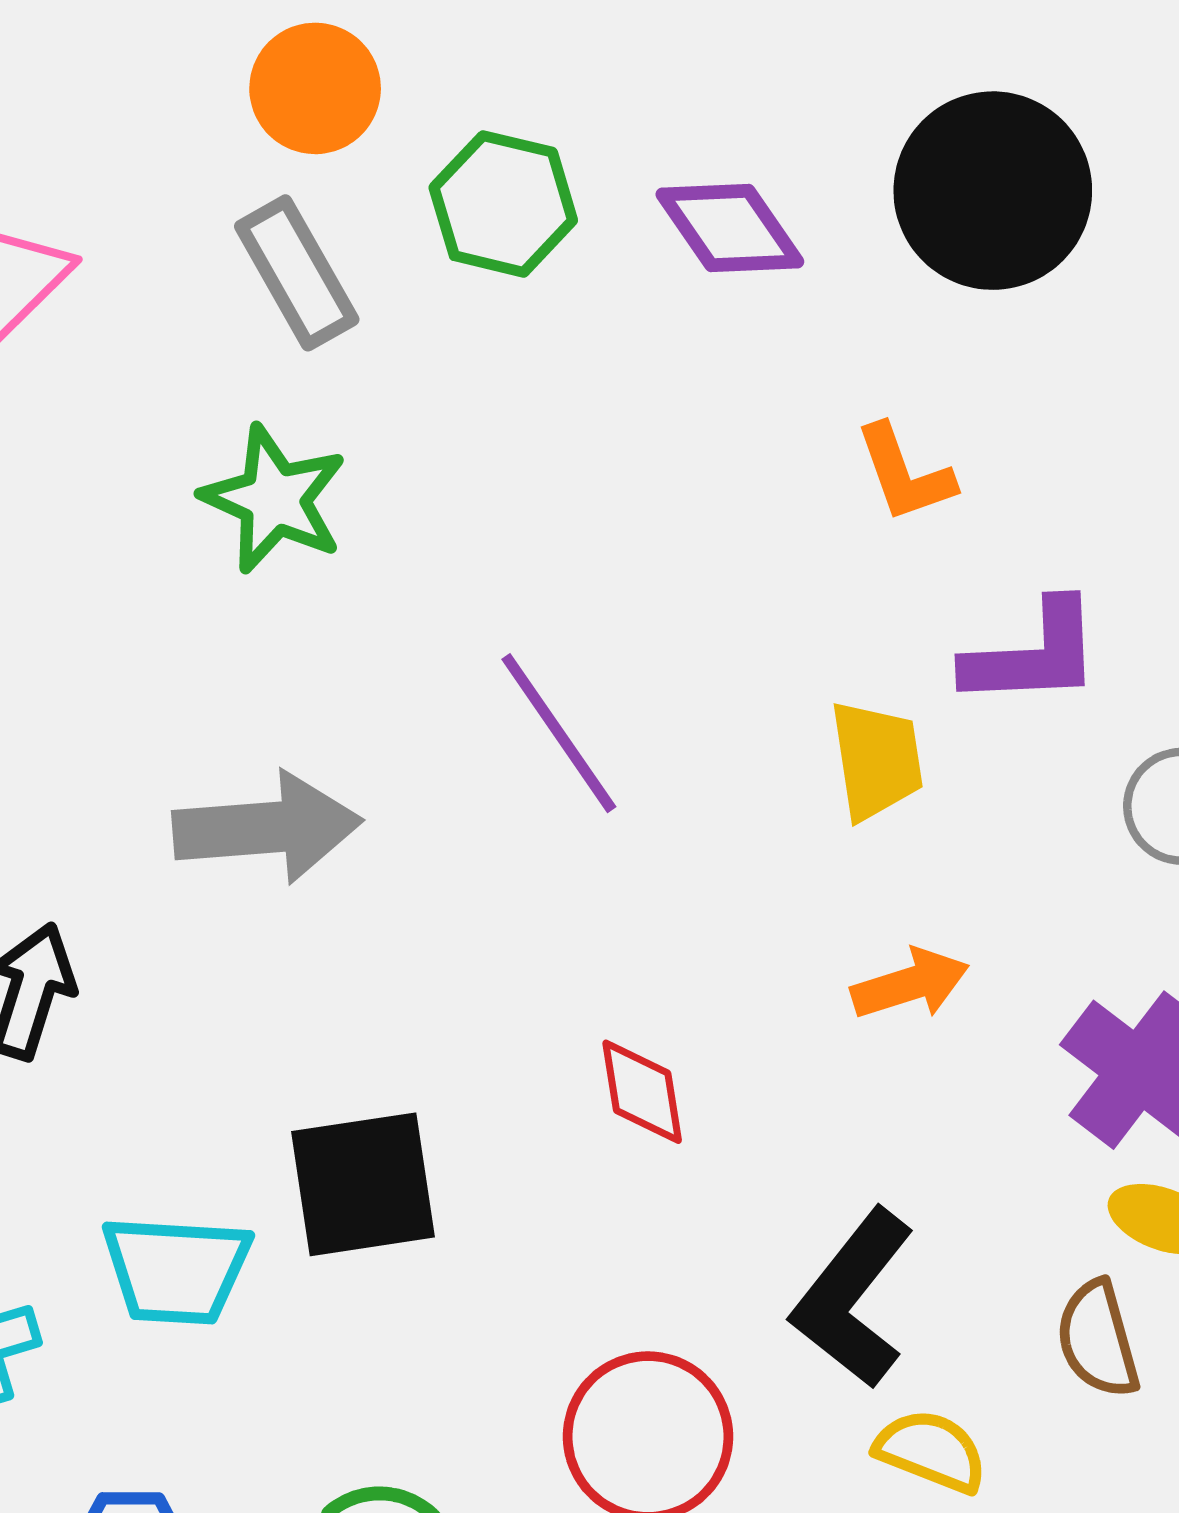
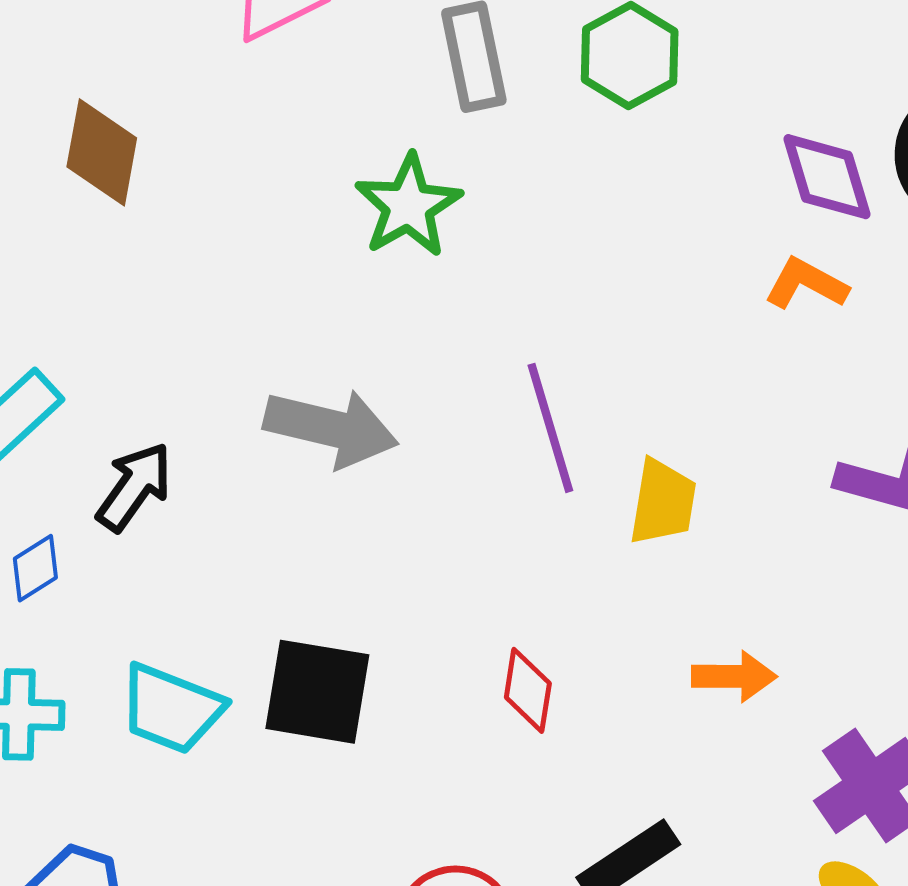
purple diamond: (730, 228) -> (827, 177), moved
orange L-shape: (905, 473) -> (806, 284), moved, turned 120
yellow trapezoid: (877, 760) -> (663, 502), moved

